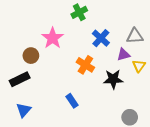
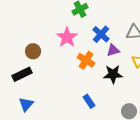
pink star: (53, 38) -> (67, 37), moved
purple triangle: (123, 55) -> (113, 50), moved
blue rectangle: (72, 101) -> (89, 101), moved

